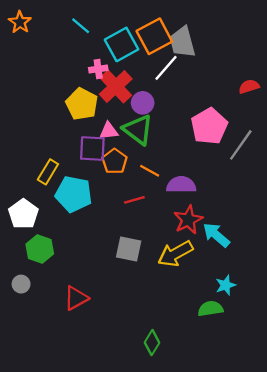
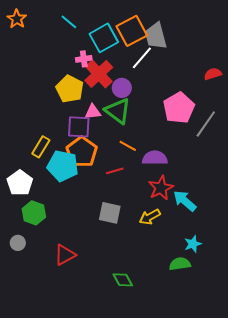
orange pentagon: (115, 161) -> (82, 152), moved, size x1.4
yellow arrow: (175, 254) -> (150, 217), size x0.7
green diamond: (152, 343) -> (123, 280), moved, turned -60

